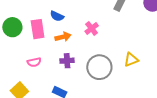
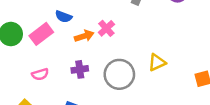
pink rectangle: (38, 29) -> (41, 34), turned 66
orange arrow: (63, 37) -> (84, 36), moved

